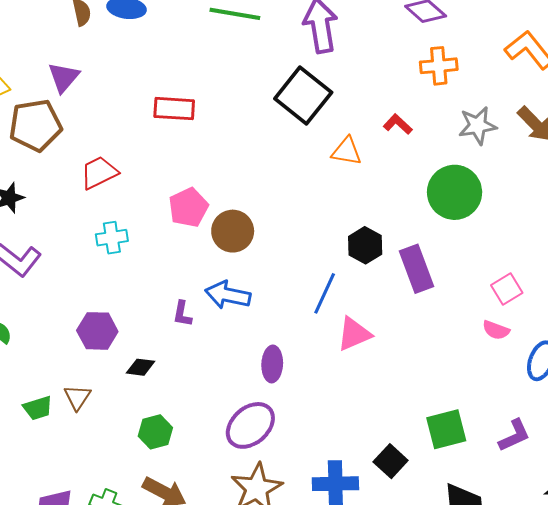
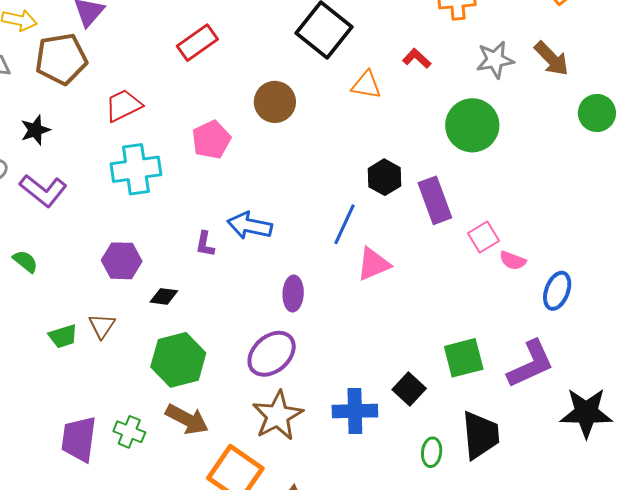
red rectangle: (174, 109) -> (197, 43), turned -39
brown circle: (233, 231) -> (275, 102), moved
cyan cross: (112, 238) -> (136, 169), size x1.6
pink square: (507, 289) -> (483, 237), moved
green hexagon: (155, 432) -> (178, 360), size x1.6
purple L-shape: (514, 435) -> (531, 364), size x1.5

